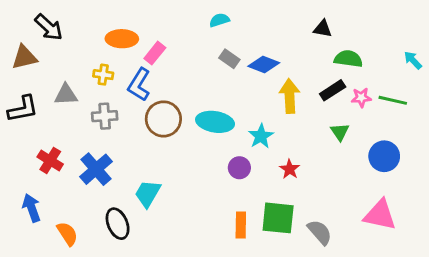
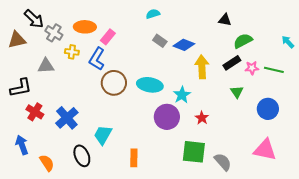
green semicircle: (348, 59) -> (243, 41), turned -36
black L-shape: (23, 109) -> (21, 88), moved
gray cross: (105, 116) -> (54, 33), moved, turned 36
purple circle: (239, 168) -> (167, 117), size x1.6
orange rectangle: (241, 225) -> (134, 158), moved

